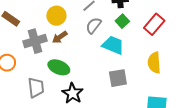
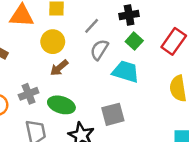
gray cross: (35, 41) -> (29, 94), moved, size x0.7
gray square: (118, 78) -> (113, 114), moved

